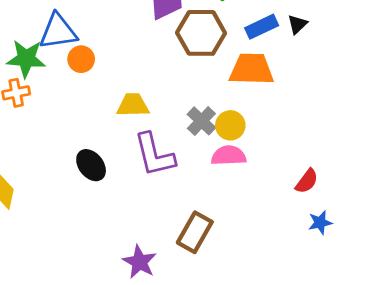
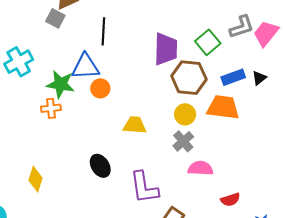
yellow circle: (230, 125) -> (185, 114), moved
purple L-shape: (154, 155) -> (144, 188), moved
red semicircle: (307, 181) -> (230, 200), moved, turned 30

